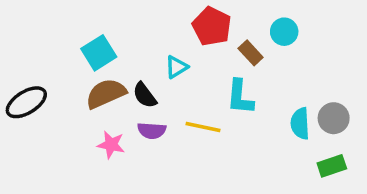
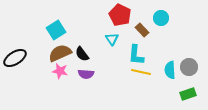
cyan triangle: (176, 67) -> (112, 39), moved, turned -32
yellow line: (203, 127) -> (141, 72), moved
pink star: (111, 145) -> (60, 71), moved

